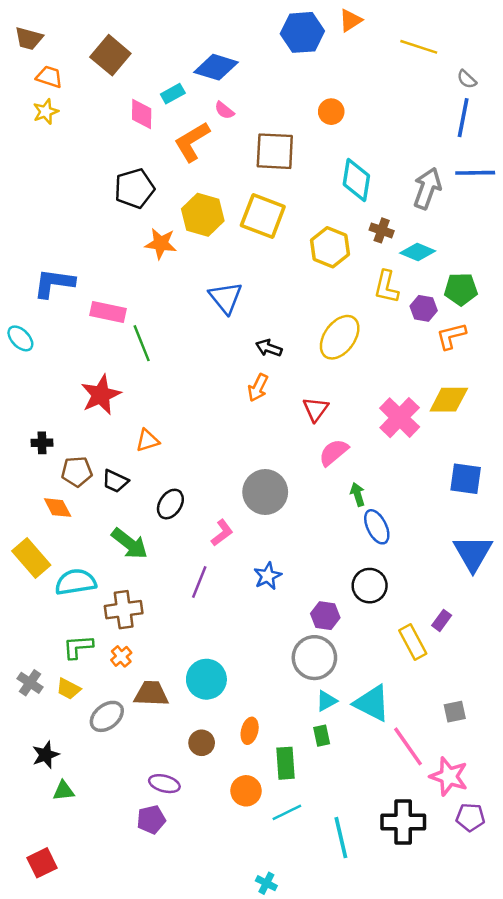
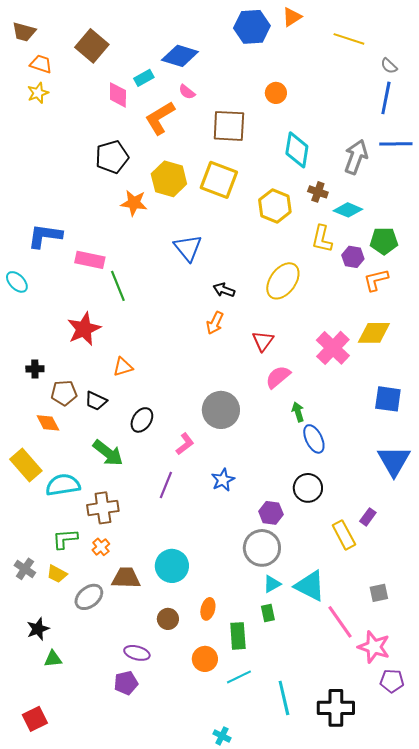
black cross: (403, 822) -> (336, 708), moved

